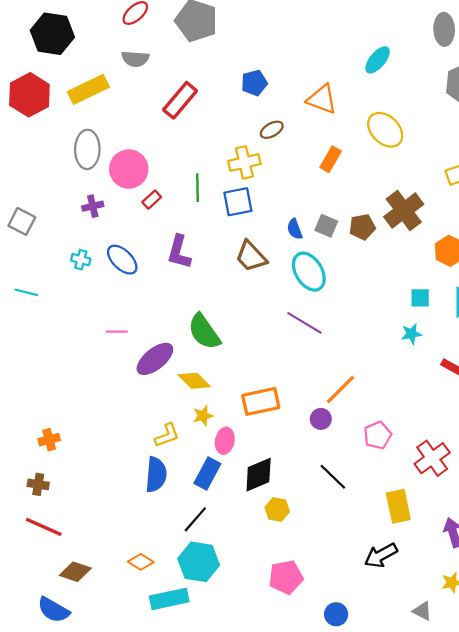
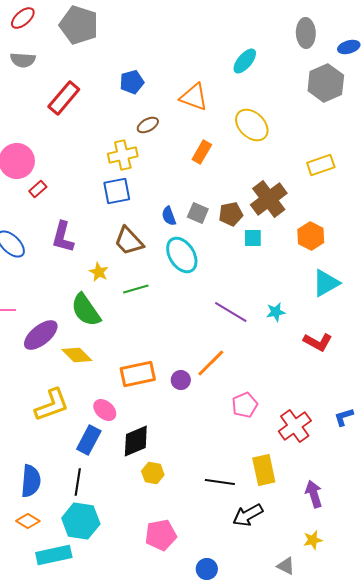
green line: (198, 188) -> (136, 289), moved, turned 75
cyan square: (420, 298) -> (253, 238), moved
purple line: (304, 323) -> (231, 312), moved
yellow star: (203, 416) -> (99, 272), moved, turned -30
purple circle: (321, 419) -> (181, 380), moved
yellow L-shape: (167, 435) -> (52, 405), size x1.5
pink ellipse: (225, 441) -> (105, 410), turned -60
blue semicircle: (156, 475) -> (31, 481), moved
black line: (333, 477) -> (220, 482), moved, turned -36
black line: (195, 519) -> (78, 482), turned -32

